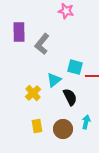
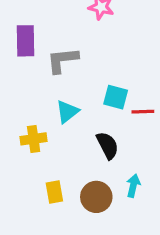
gray L-shape: (42, 44) -> (62, 60), turned 45
cyan triangle: (54, 80) -> (67, 112), moved
yellow cross: (33, 93) -> (34, 139), moved, turned 35

